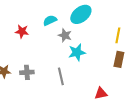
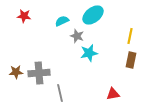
red star: (22, 31) -> (24, 16), moved
gray cross: (27, 72) -> (39, 73), size x1.5
gray line: (61, 76) -> (60, 93), moved

